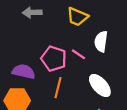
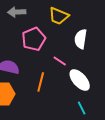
pink line: (78, 54) -> (60, 61), moved
pink pentagon: (54, 59) -> (34, 39), moved, turned 30

